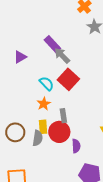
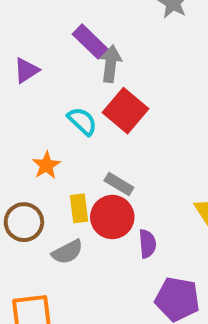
gray arrow: (62, 56) -> (111, 64), turned 54
orange star: (44, 104) -> (46, 165), moved
gray rectangle: (63, 116) -> (119, 184), turned -48
gray semicircle: (38, 138) -> (67, 252), moved, turned 56

